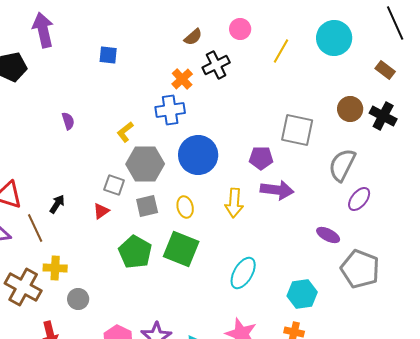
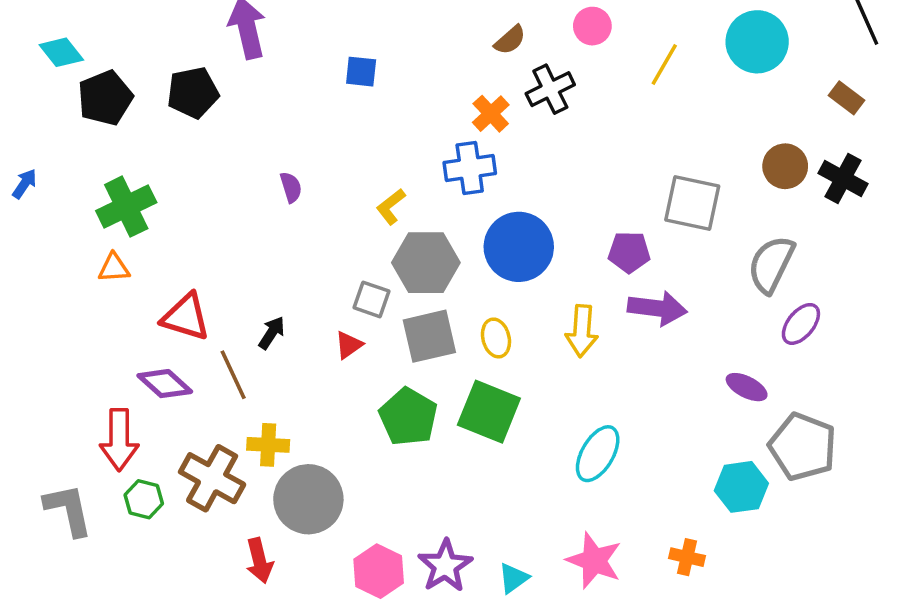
gray square: (147, 206) -> (429, 336), size x1.4
cyan hexagon: (302, 294) -> (741, 487), moved
gray circle: (78, 299) -> (308, 499), size x1.8

